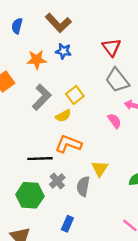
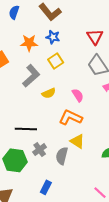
yellow square: (75, 95) -> (56, 61), moved
pink semicircle: (114, 121) -> (78, 95), moved
orange L-shape: (68, 144) -> (71, 118), moved
yellow triangle: (100, 168) -> (77, 141), turned -35

